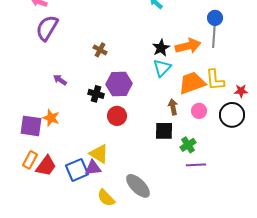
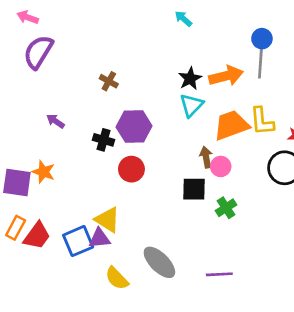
pink circle: (199, 111) -> (221, 166), moved
purple line: (196, 165) -> (219, 274), moved

